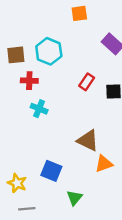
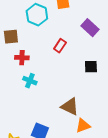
cyan hexagon: (49, 51) -> (37, 15), moved
red rectangle: (87, 82) -> (60, 46), moved

